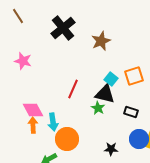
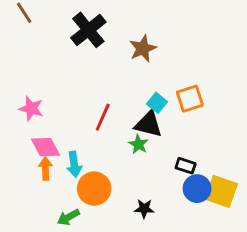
pink star: (23, 61) -> (31, 109), moved
black rectangle: (131, 112) -> (186, 166), moved
black star: (111, 149) -> (144, 209), moved

